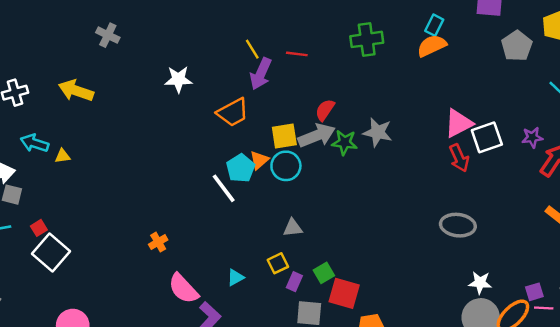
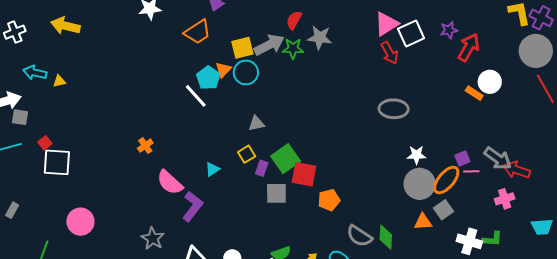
red semicircle: (325, 110) -> (294, 20), moved
white square: (51, 252) -> (57, 162), turned -32
green square: (324, 273) -> (286, 159), size x1.6

